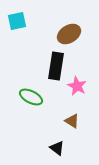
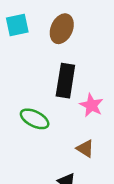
brown ellipse: (69, 34) -> (62, 29), moved, turned -35

